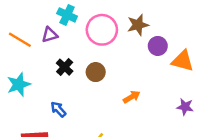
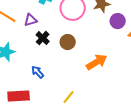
purple triangle: (50, 35) -> (31, 20), moved
orange arrow: (132, 97) -> (97, 62), size x1.5

